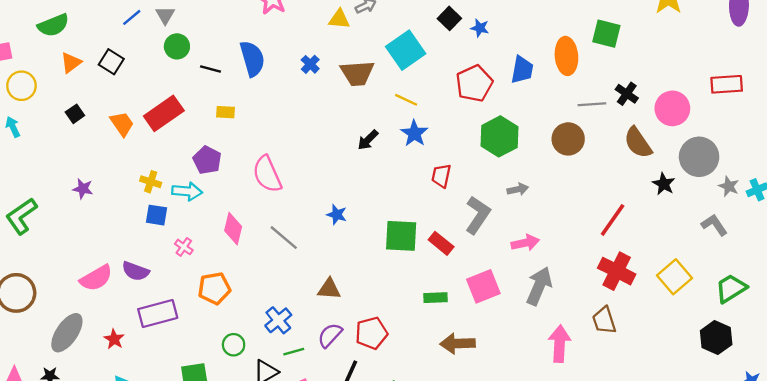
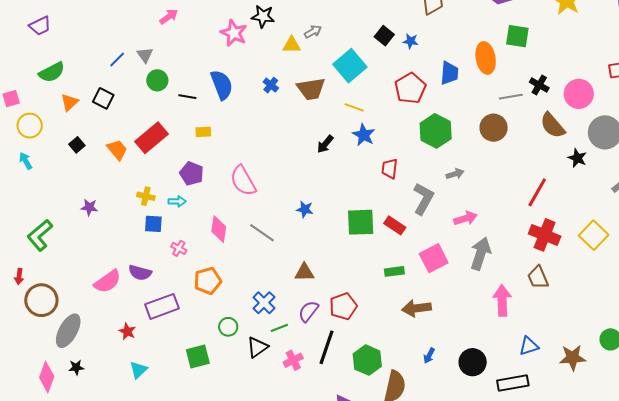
cyan arrow: (187, 191) -> (177, 201), size x0.7
gray ellipse: (67, 333) -> (68, 331), moved

